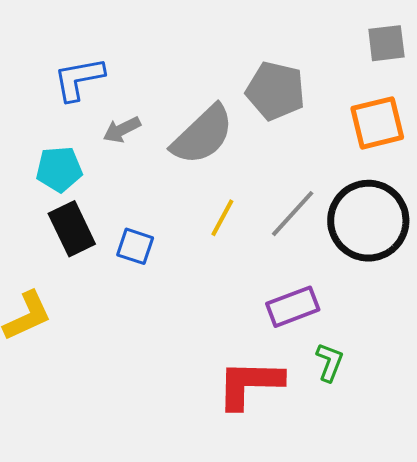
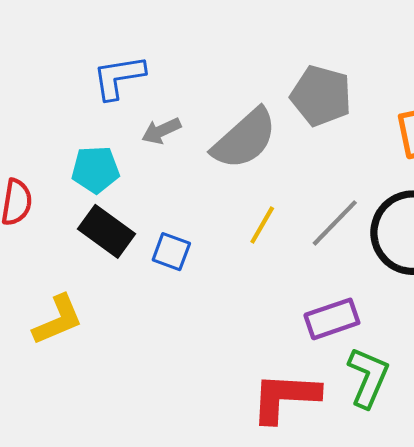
black rectangle: (72, 229) -> (107, 231), turned -30
green L-shape: (330, 362) -> (368, 377), size x1.5

